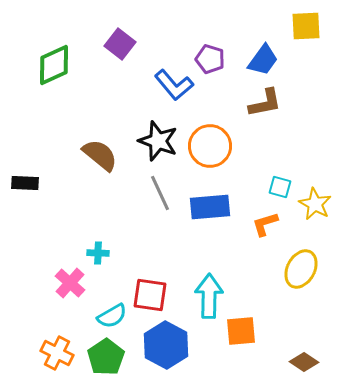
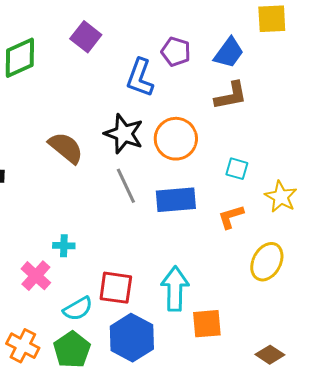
blue L-shape: (174, 85) -> (140, 78), turned 60
cyan square: (280, 187) -> (237, 169), moved

